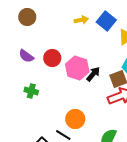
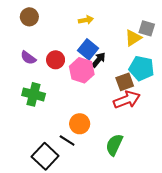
blue square: (106, 21) -> (88, 49), moved
black arrow: (93, 74) -> (99, 60), moved
green cross: (31, 91) -> (34, 94), size x1.5

